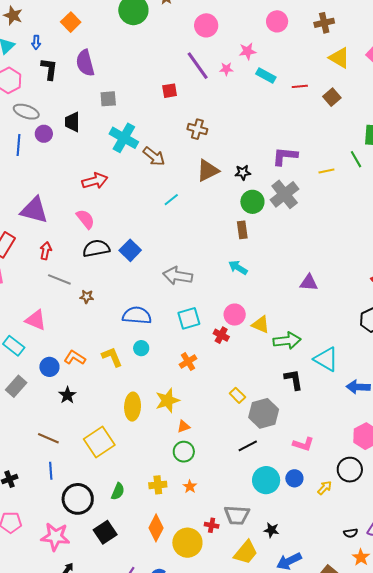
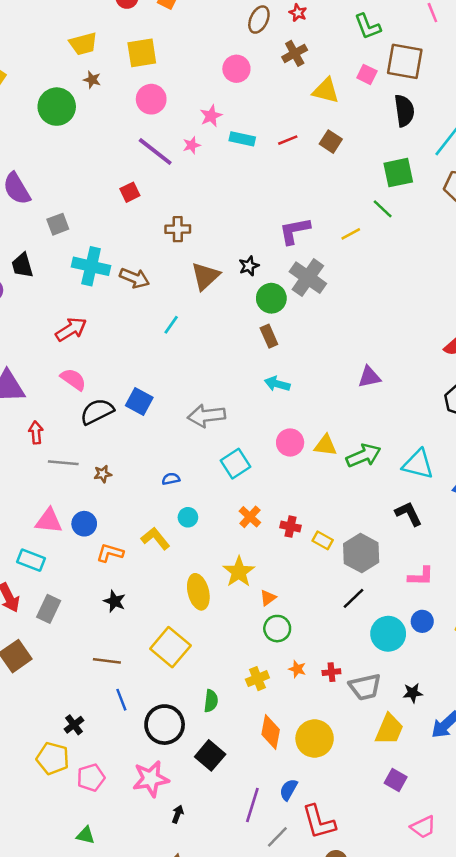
blue semicircle: (137, 315) -> (171, 479), size x0.5
red cross: (221, 335) -> (290, 527), moved
blue circle: (49, 367) -> (84, 524), moved
black L-shape: (294, 380) -> (409, 514), moved
red cross: (212, 525) -> (331, 672), moved

